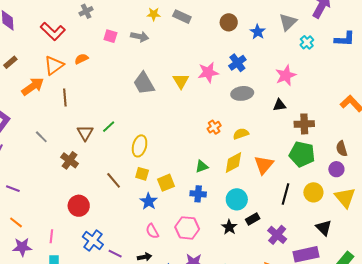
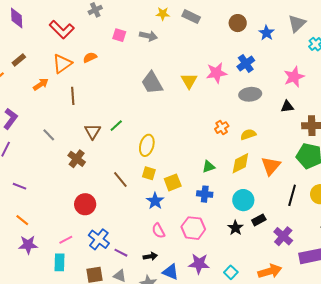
orange arrow: (33, 86) -> (41, 84), size x0.7
pink line: (51, 236) -> (66, 240), moved, turned 56

